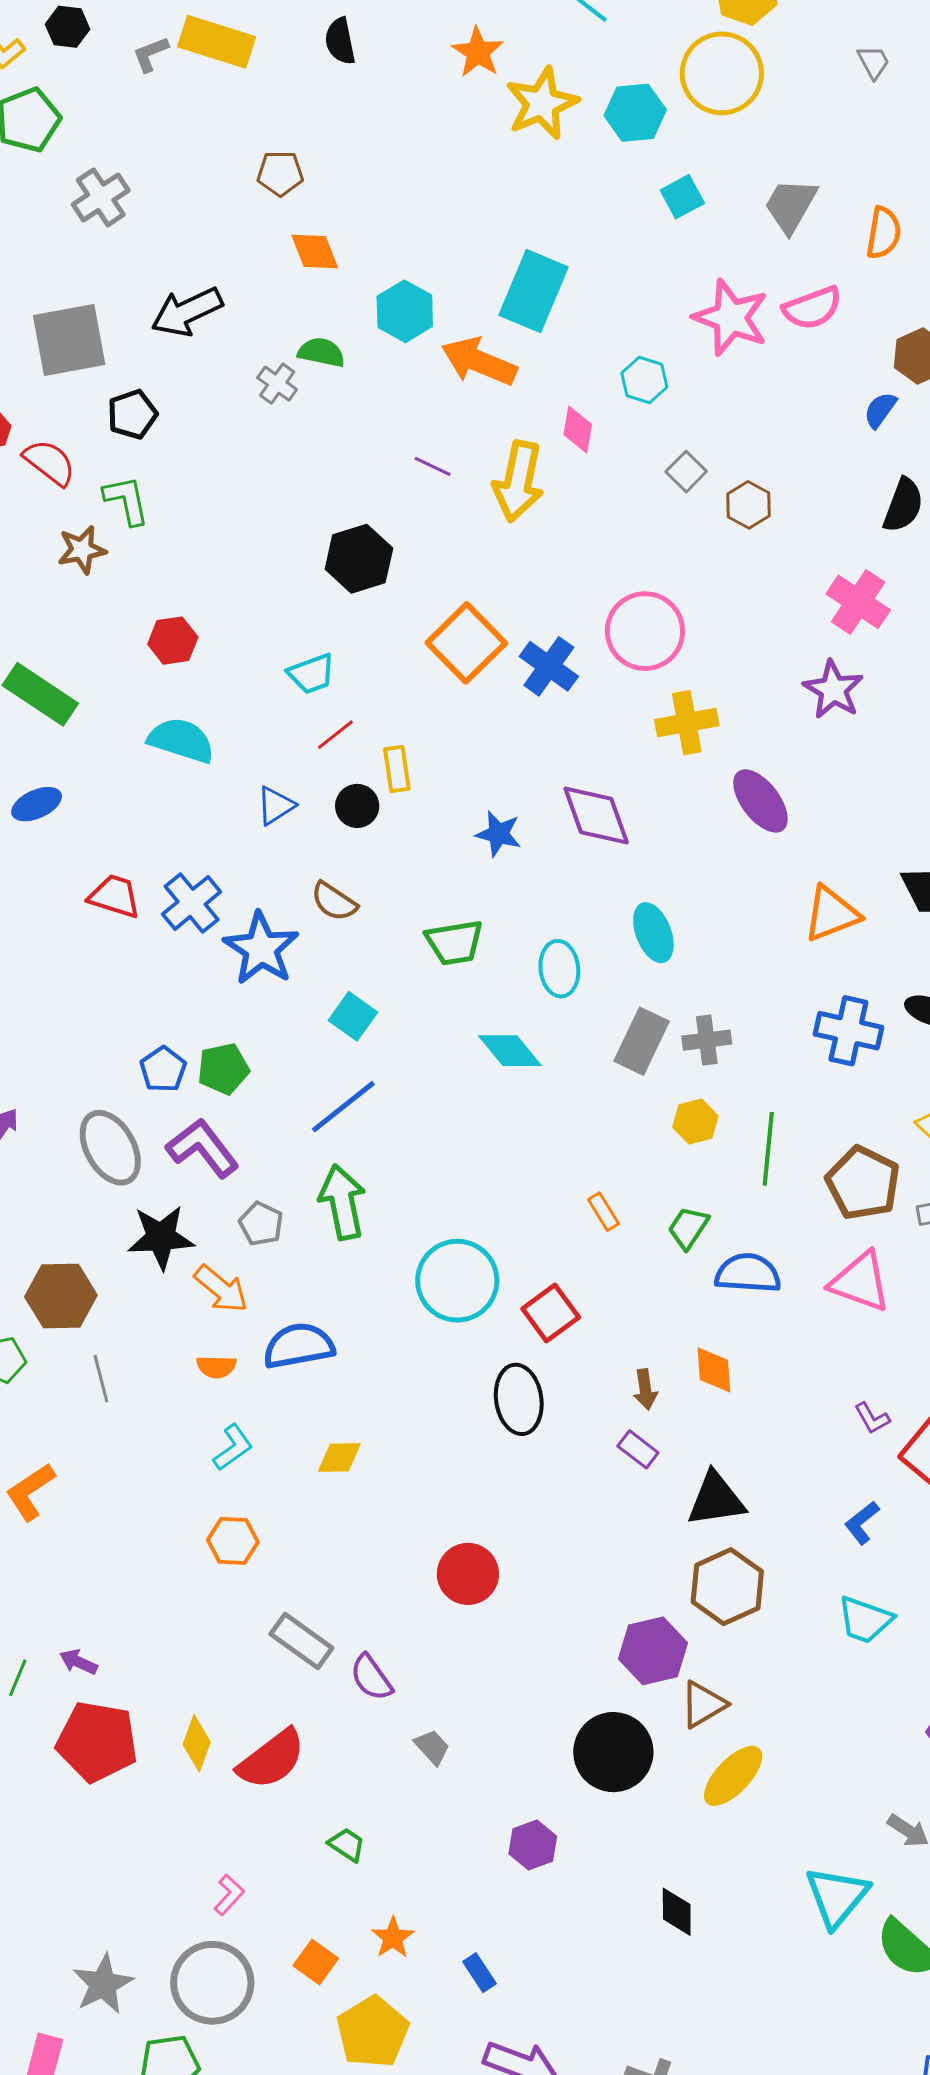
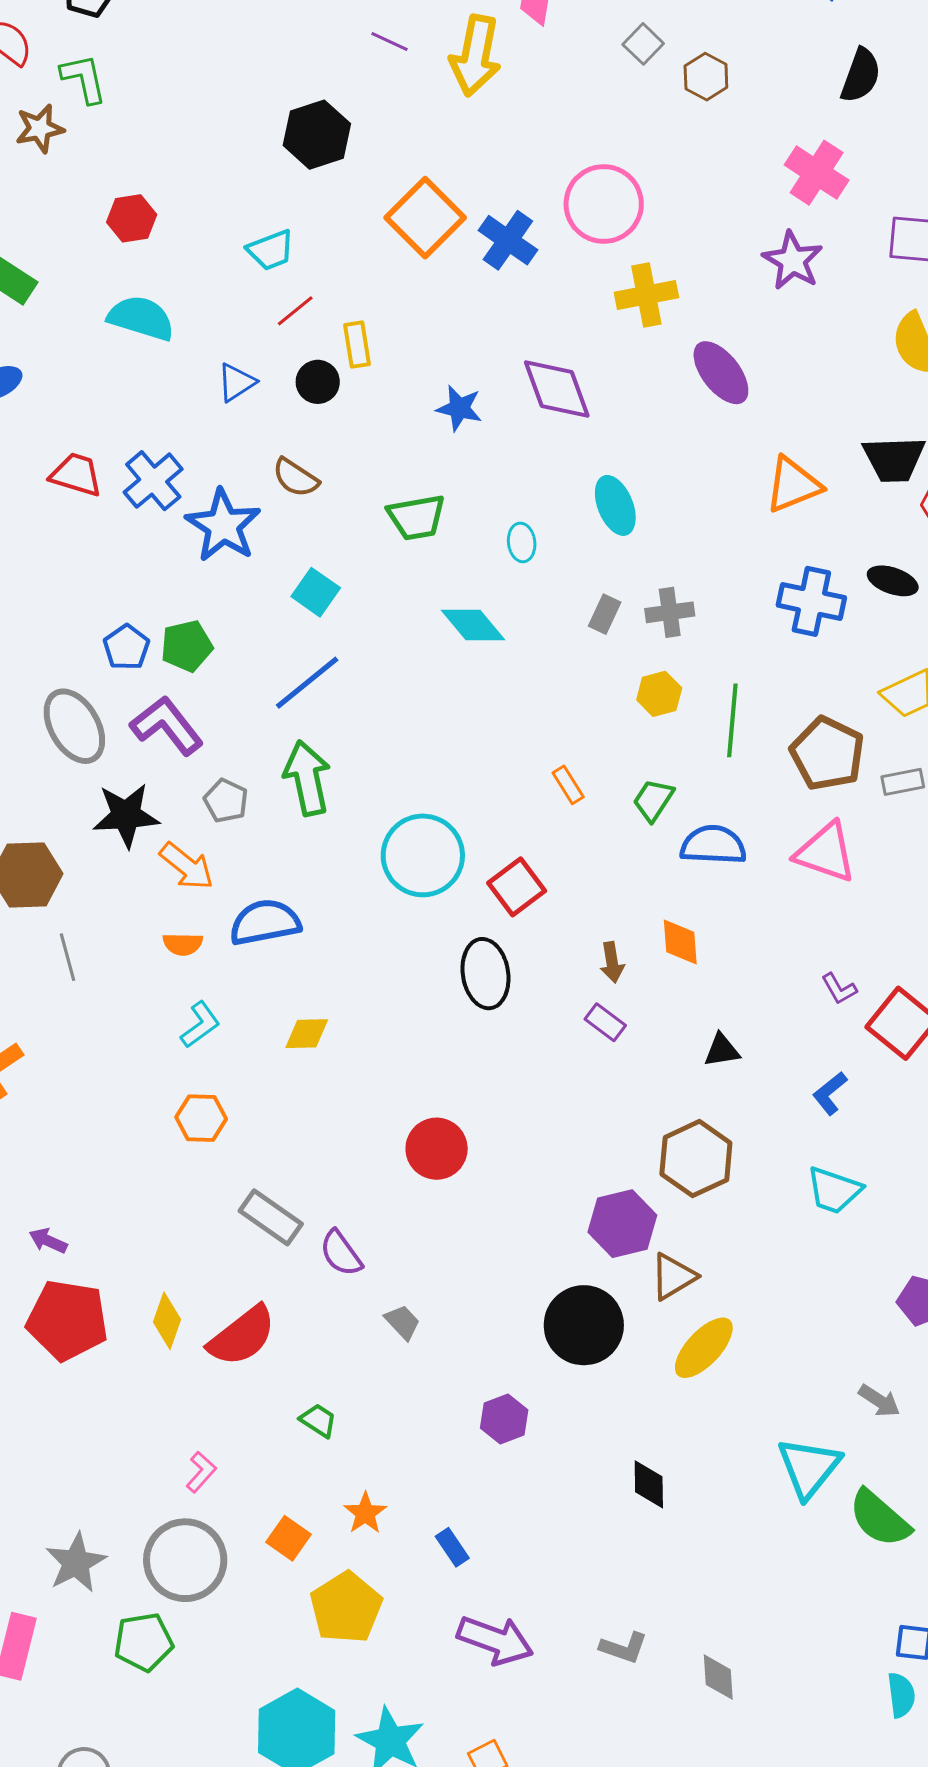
cyan ellipse: (559, 969) -> (522, 542), size x0.7
gray rectangle: (642, 1041) -> (605, 614), size x0.6
black triangle: (716, 1499) -> (722, 1050), moved, size x0.6

